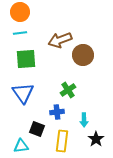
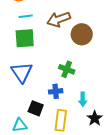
cyan line: (20, 33) -> (26, 16), moved
green cross: (68, 90) -> (67, 69), turned -35

